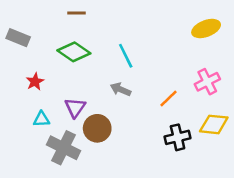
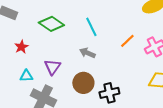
orange line: (168, 98) -> (127, 41), moved
brown circle: (97, 128) -> (83, 83), moved
black cross: (178, 137) -> (109, 93), moved

